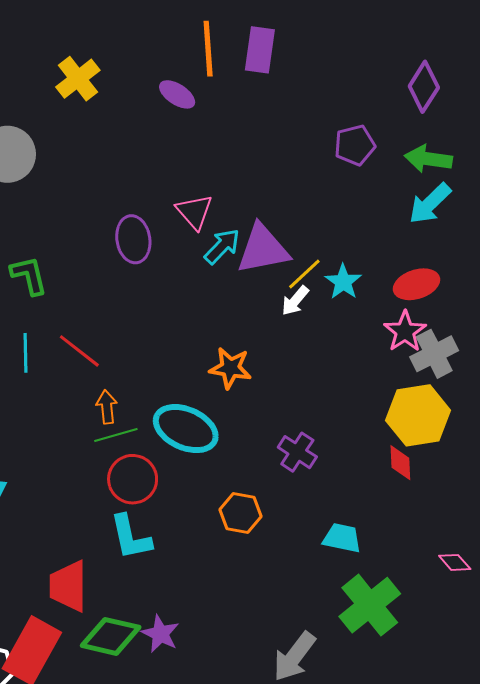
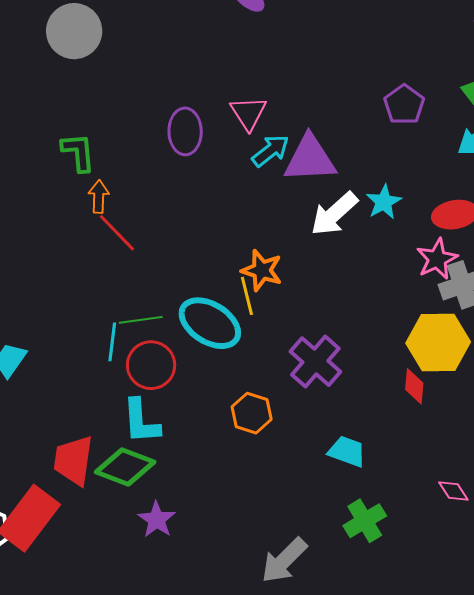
purple pentagon: (355, 145) -> (404, 105), moved, turned -30
yellow line: (304, 274) -> (247, 296), moved, turned -69
white arrow: (295, 301) -> (334, 214), size x1.6
cyan line: (26, 353) -> (112, 342), moved
orange arrow: (107, 407) -> (99, 197), moved
purple cross: (297, 452) -> (315, 362), size x1.4
green cross: (370, 605) -> (365, 521), size x0.7
green diamond: (111, 636) -> (125, 467), moved

